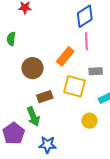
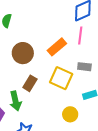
brown rectangle: (45, 97) -> (30, 83), turned -49

